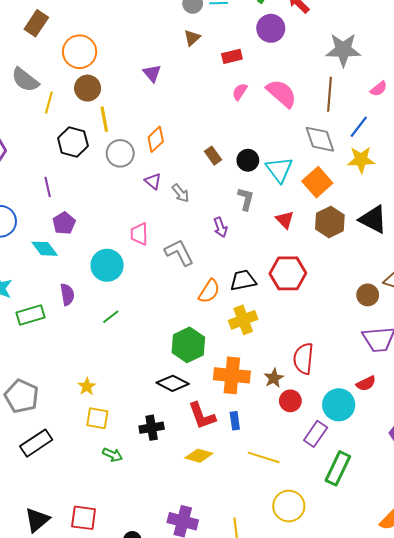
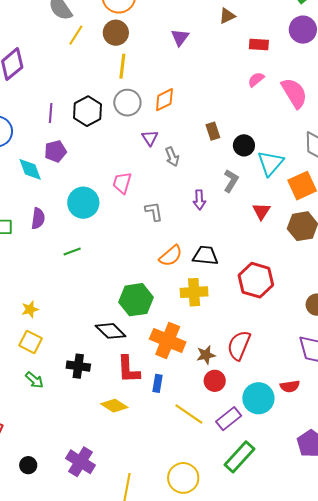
black hexagon: (73, 142) -> (87, 111), moved
gray L-shape: (179, 253) -> (154, 211), size x0.7
red hexagon: (288, 273) -> (256, 280), moved
yellow line: (264, 457) -> (189, 414), moved

